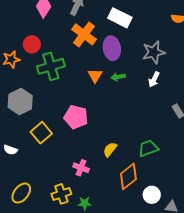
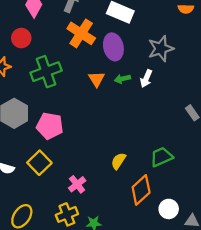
red circle: (32, 44) -> (21, 38), moved
white arrow: (154, 79) -> (146, 78), moved
pink pentagon: (76, 117) -> (50, 126), moved
yellow square: (41, 133) -> (39, 163), moved
pink cross: (81, 168) -> (77, 184), moved, turned 35

